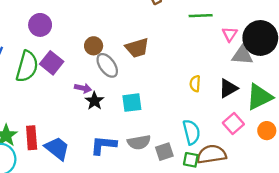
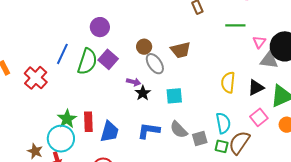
yellow semicircle: (195, 84) -> (228, 82), size x1.5
gray semicircle: (139, 142) -> (179, 130), turned 54
blue trapezoid: (57, 148) -> (109, 132), turned 65
brown semicircle: (212, 154) -> (239, 143), turned -50

